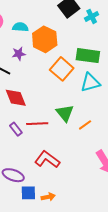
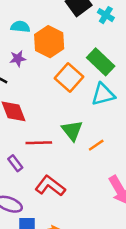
cyan cross: (92, 16) -> (106, 15), turned -32
green rectangle: (88, 56) -> (101, 62), turned 35
purple rectangle: (16, 129) -> (15, 163), moved

